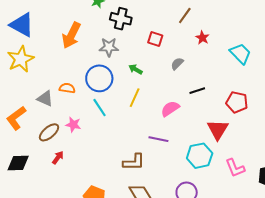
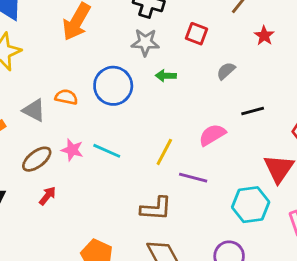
gray star: (109, 47) -> (145, 42), moved
green arrow: (136, 69) -> (166, 76), turned -32
yellow line: (135, 98) -> (164, 152), moved
cyan line: (100, 108) -> (107, 151), moved, turned -36

